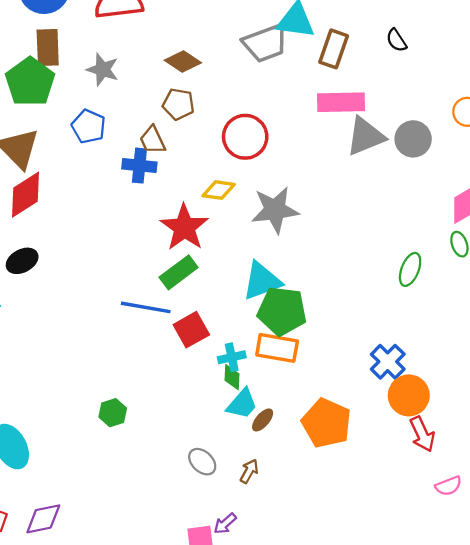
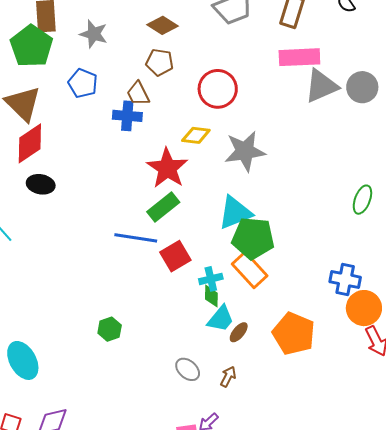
black ellipse: (22, 261) -> (41, 184), moved, turned 40
orange rectangle: (277, 348) -> (250, 270), turned 39
blue cross: (388, 362) -> (345, 279), turned -32

